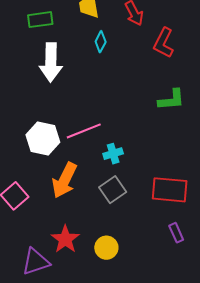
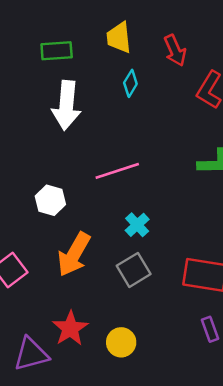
pink line: (84, 131) -> (117, 171), moved
white hexagon: (43, 139) -> (50, 200), size x0.7
cyan cross: (113, 154) -> (137, 225), turned -30

